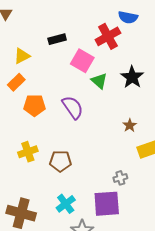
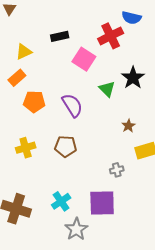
green triangle: (99, 81) -> (107, 89), moved
brown pentagon: (60, 161) -> (66, 146), moved
gray cross: (120, 178) -> (117, 170), moved

